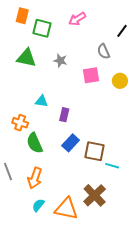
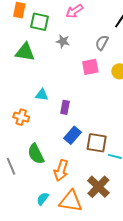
gray semicircle: (104, 51) -> (102, 43), turned 56
gray star: (60, 61) -> (63, 41), moved
green semicircle: (35, 143) -> (36, 154), moved
orange arrow: (35, 178) -> (61, 170), moved

